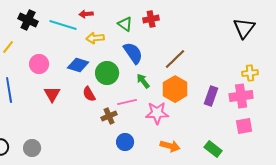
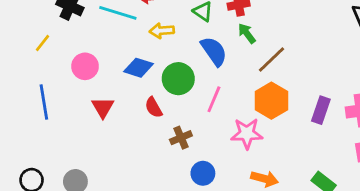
green arrow: (143, 81) -> (247, 33), moved
pink line: (127, 102) -> (214, 99), moved, turned -54

